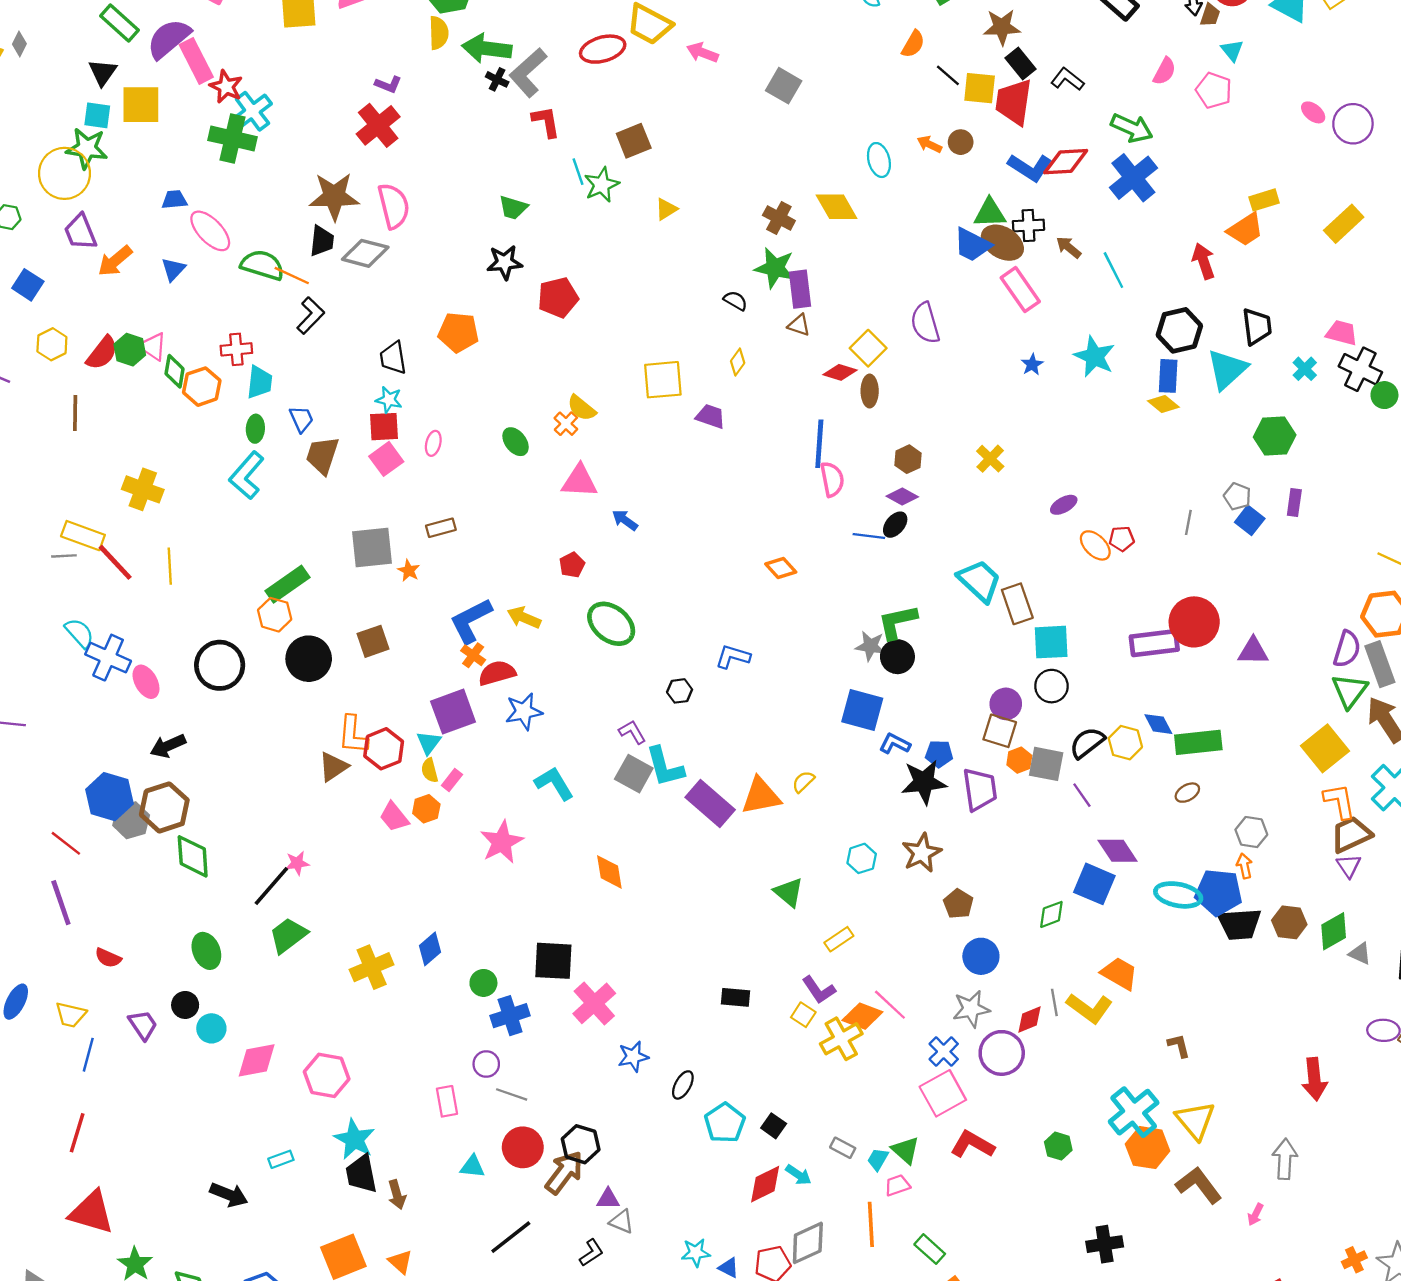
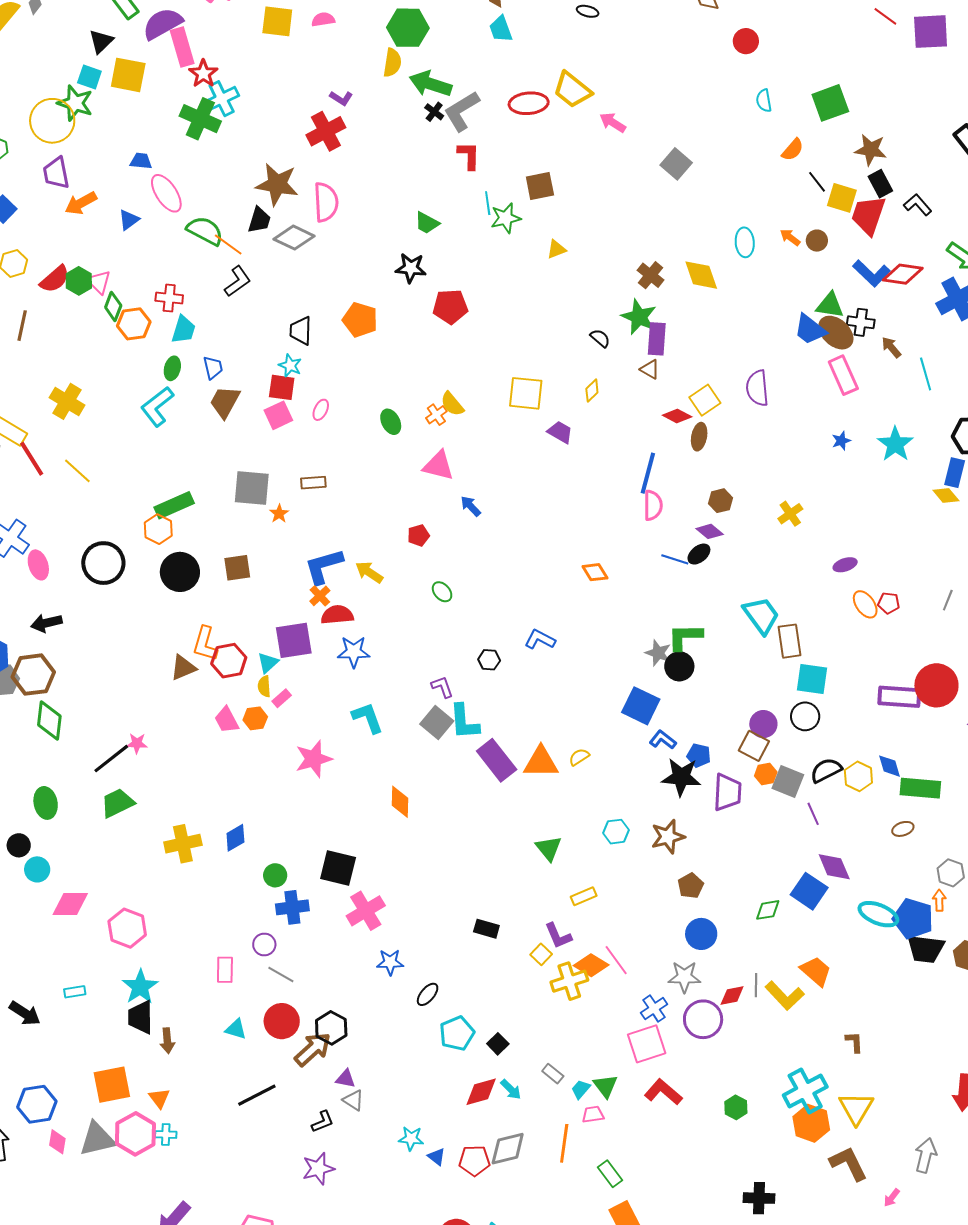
yellow line: (170, 566) -> (77, 471), turned -56
green ellipse: (611, 624) -> (442, 592), size x0.5

